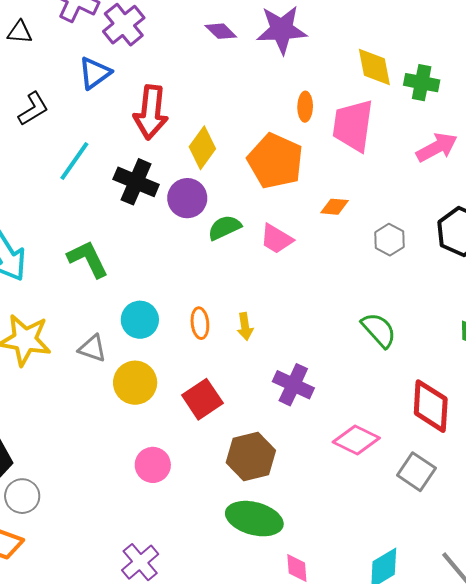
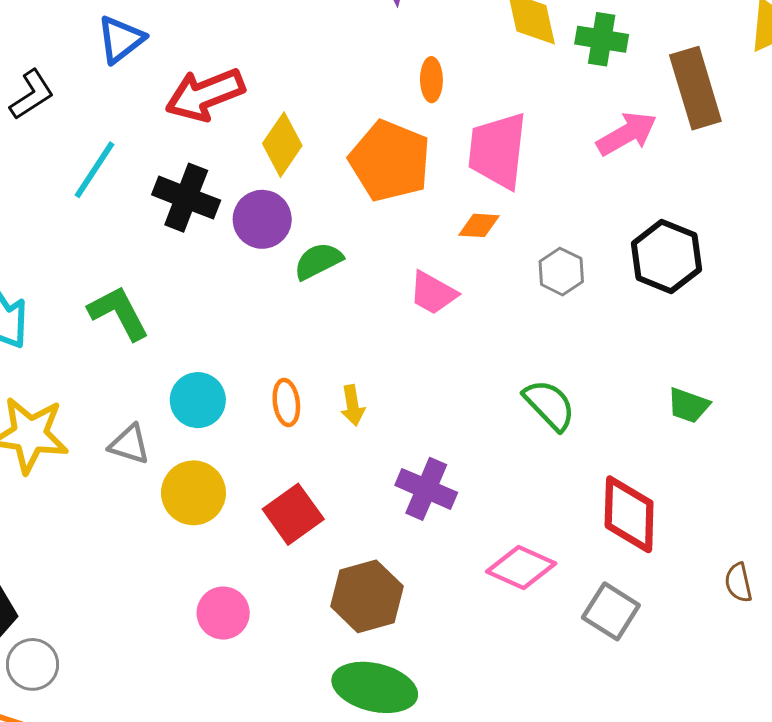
red arrow: (151, 112) -> (205, 95), turned 64
pink trapezoid: (353, 125) -> (498, 151), moved
pink trapezoid: (276, 239) -> (433, 293), moved

